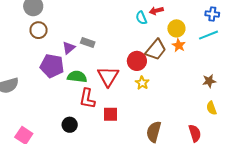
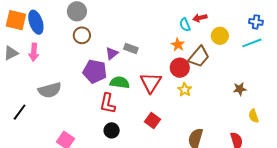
orange star: (179, 45) -> (178, 45), moved
brown star: (209, 81) -> (240, 89), moved
red L-shape: (87, 99) -> (108, 103), moved
red square: (111, 114) -> (153, 121), turned 35

